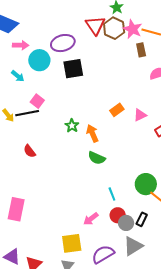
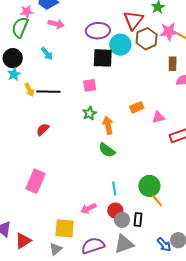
brown hexagon: (114, 28) -> (147, 39), moved
pink star: (132, 29) -> (169, 32), turned 30
brown rectangle: (141, 50) -> (173, 64), moved
cyan circle: (39, 60) -> (120, 45), moved
pink square: (37, 101) -> (90, 85), moved, turned 32
red semicircle: (30, 151) -> (43, 129), turned 72
pink rectangle: (16, 209) -> (36, 181), moved
black rectangle: (142, 219) -> (138, 220), turned -32

